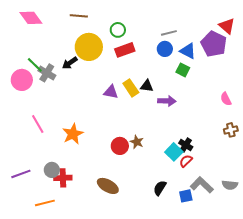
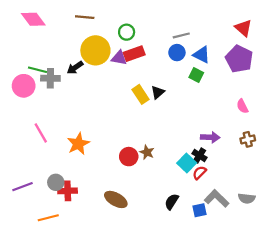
purple pentagon: (214, 44) -> (239, 59), moved
green line: (35, 65) -> (38, 70), turned -30
gray cross: (47, 73) -> (50, 78), turned -30
black triangle: (147, 86) -> (158, 92), turned -48
purple triangle: (111, 92) -> (119, 58), moved
purple arrow: (167, 101) -> (210, 137), moved

